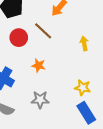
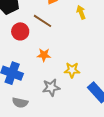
yellow arrow: (84, 43) -> (81, 12), moved
yellow star: (83, 88) -> (72, 70), moved

